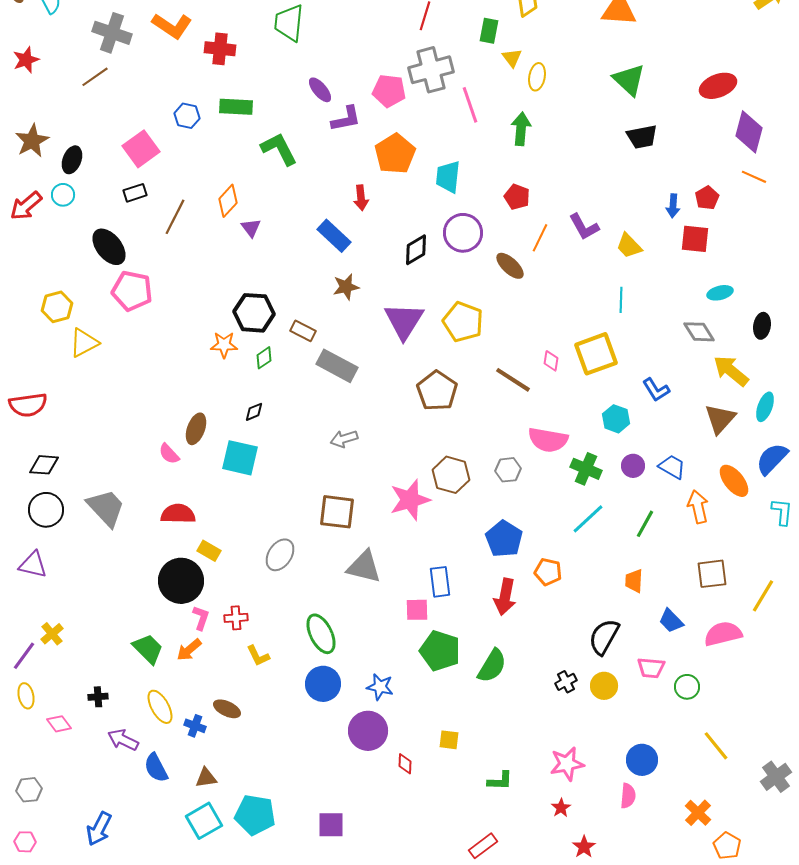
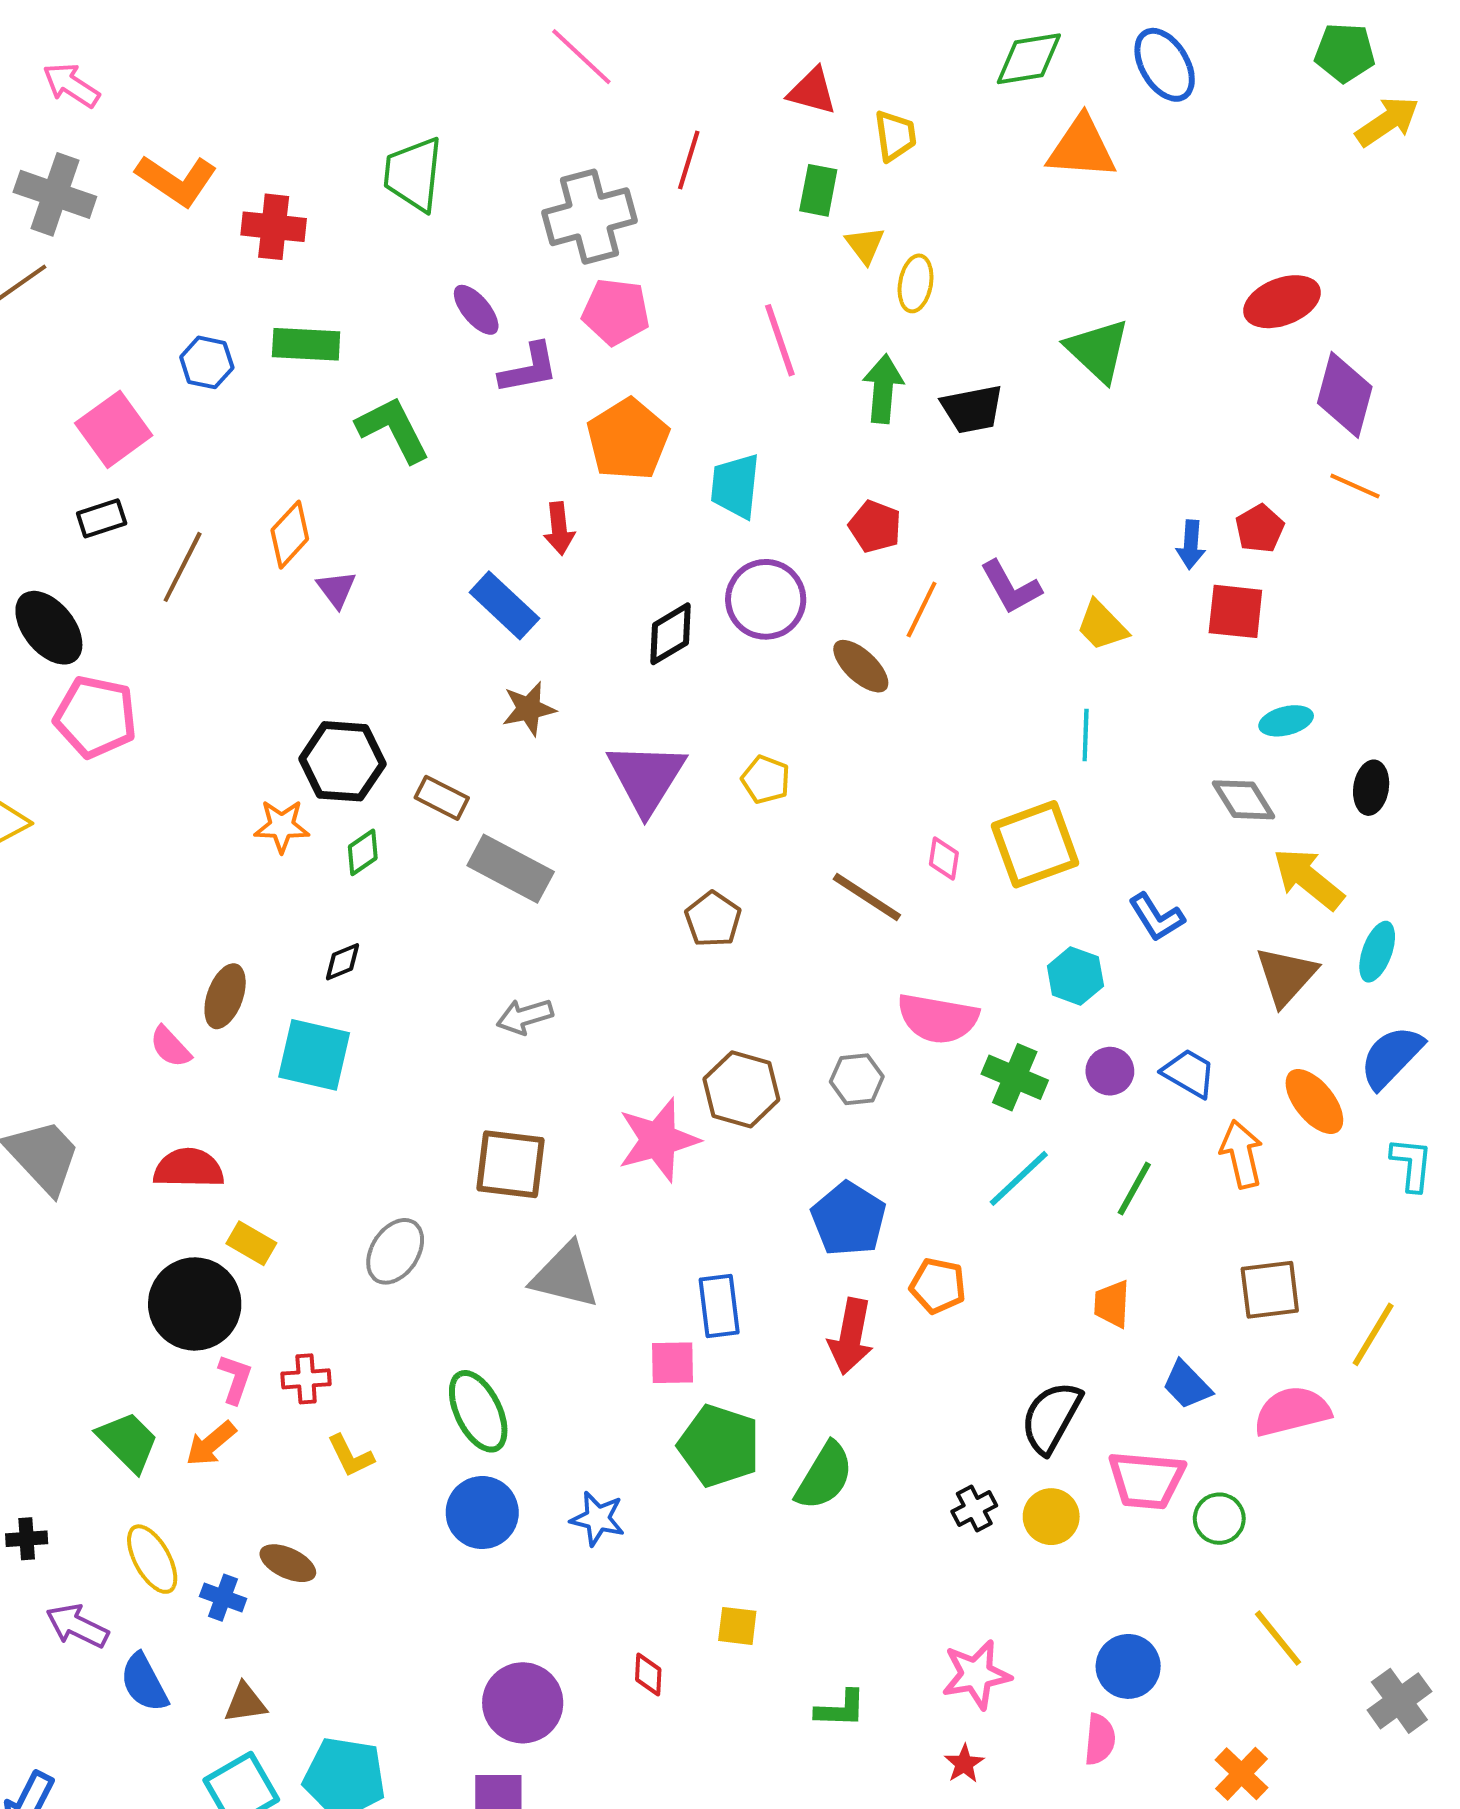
gray cross: (431, 70) -> (590, 217), moved
green triangle: (629, 80) -> (1098, 350), moved
black trapezoid: (642, 137) -> (972, 409), moved
yellow pentagon: (463, 322) -> (766, 780), size x0.6
brown pentagon: (437, 391) -> (713, 919), size x0.7
pink trapezoid: (651, 668) -> (1146, 1480), size x1.4
purple circle: (368, 731) -> (523, 1703), moved

